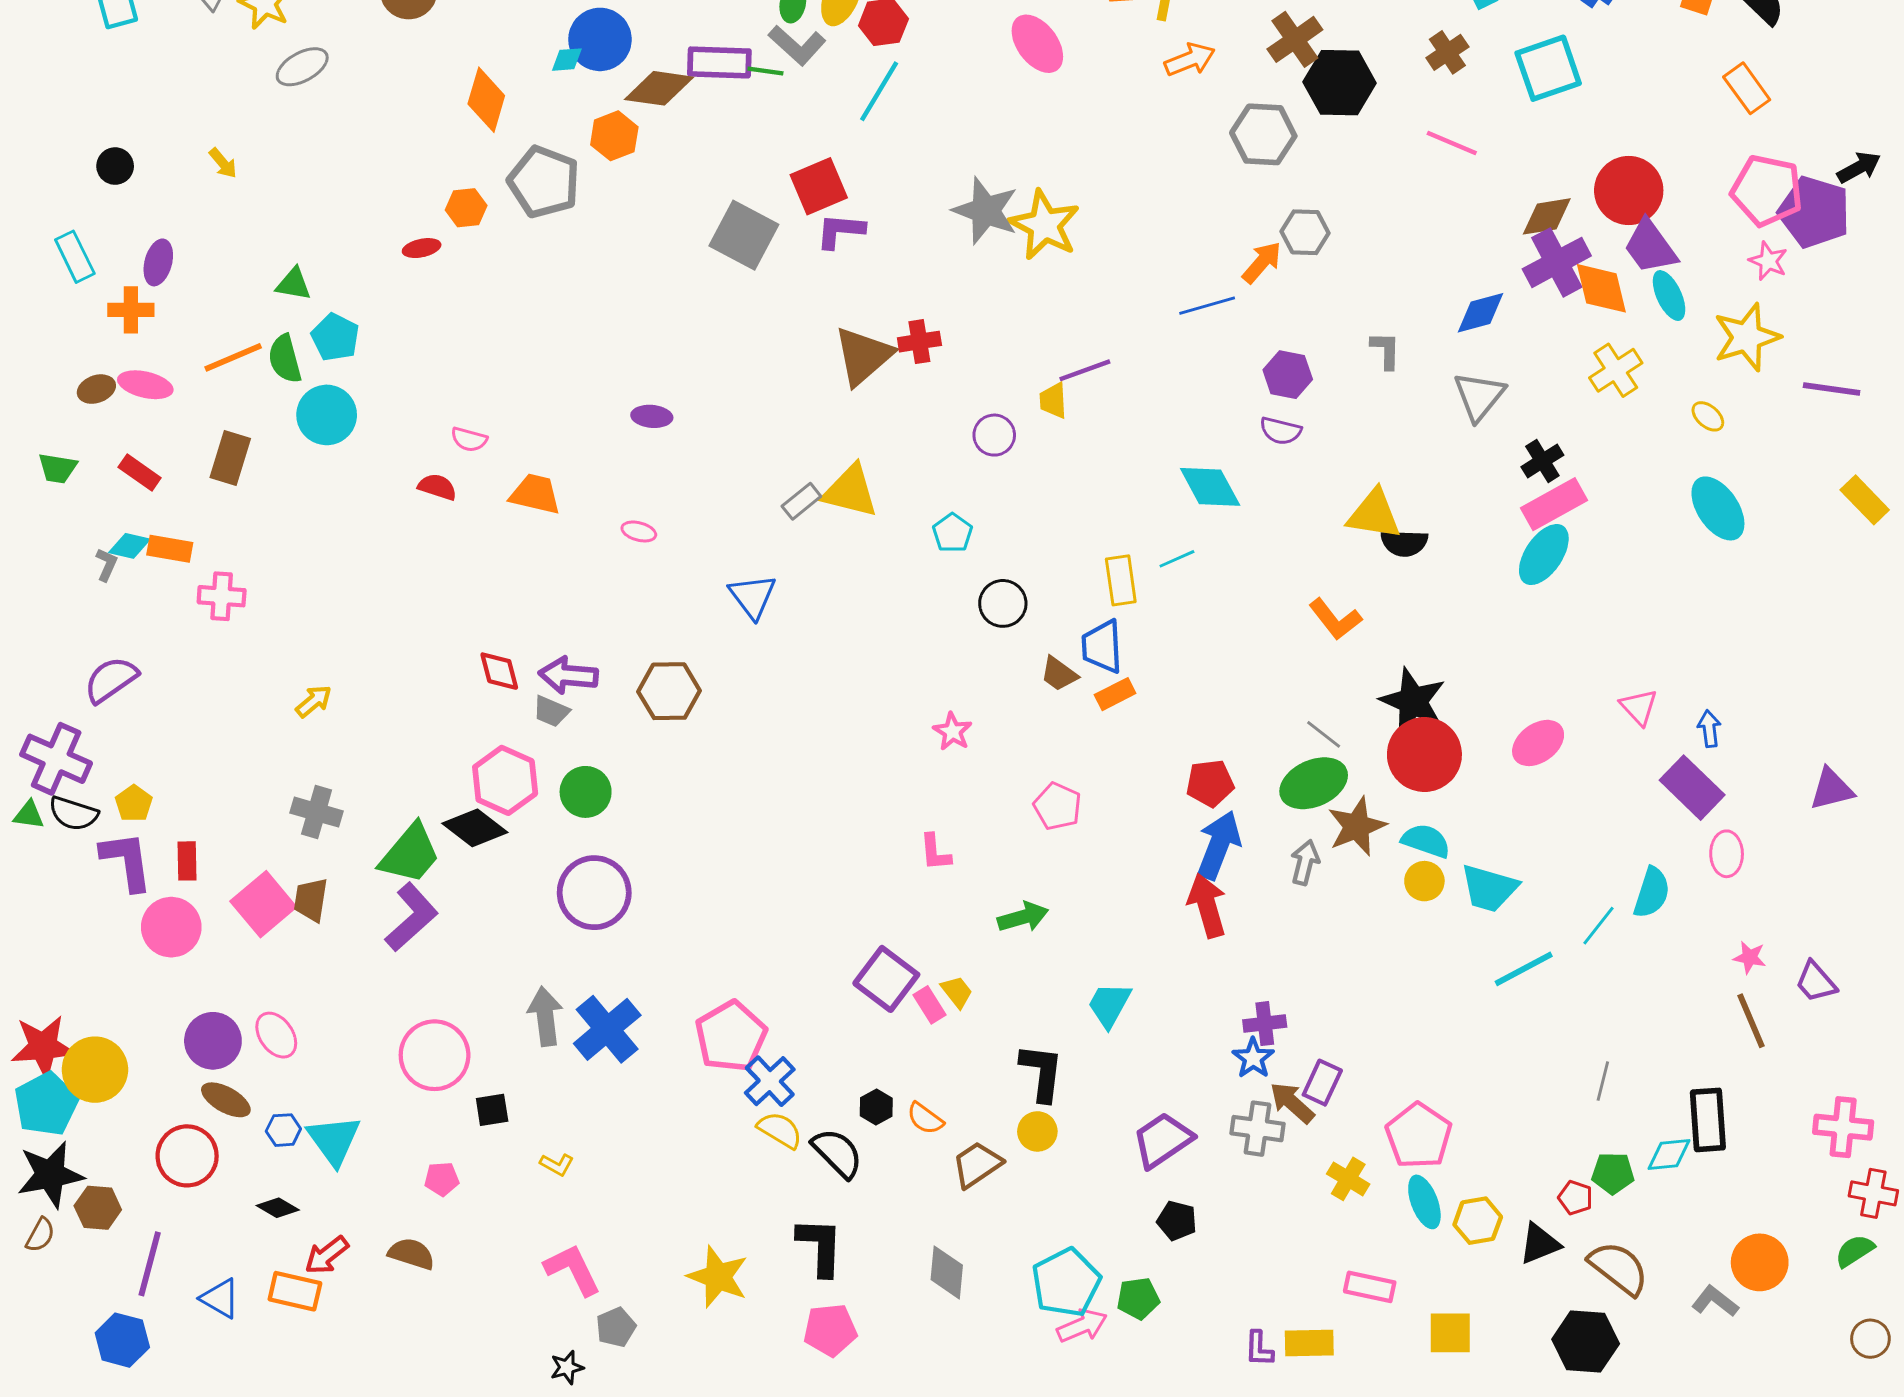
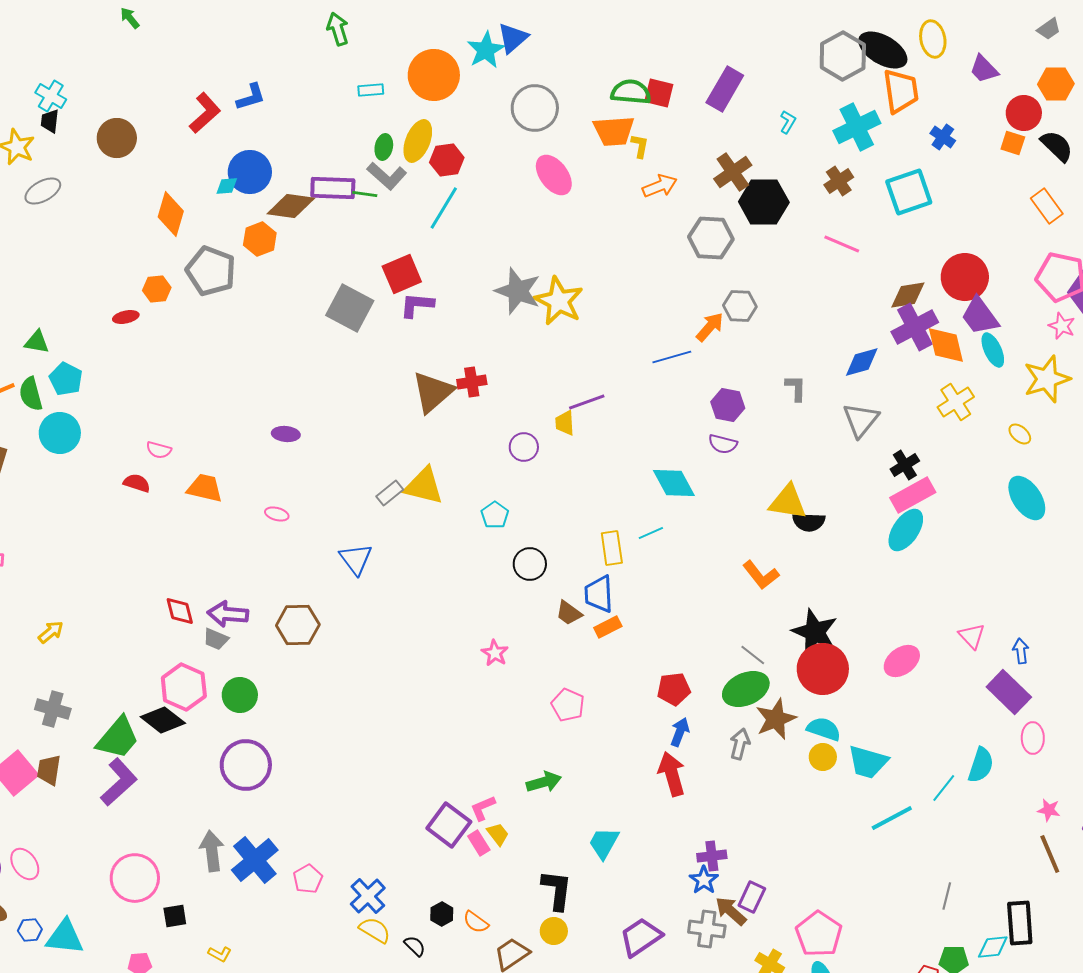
blue arrow: (1219, 845) -> (680, 732), size x0.6
pink L-shape: (935, 852) -> (483, 808), moved, turned 72
pink pentagon: (731, 1037) -> (308, 879), moved, size x0.6
cyan triangle: (334, 1140) -> (65, 937), turned -48
black semicircle: (837, 1153) -> (415, 946), size x0.6

